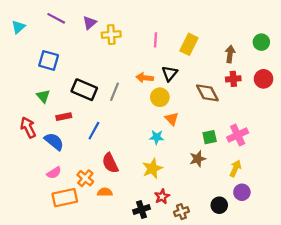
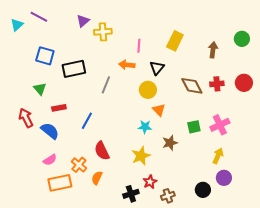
purple line: (56, 18) -> (39, 17), moved
pink line: (156, 40) -> (139, 46), moved
orange arrow: (145, 78) -> (127, 65), moved
red cross: (233, 79) -> (217, 84), moved
red circle: (264, 79) -> (244, 83), moved
black rectangle: (84, 90) -> (74, 69), moved, turned -35
brown star: (198, 159) -> (170, 143), moved
orange semicircle: (105, 192) -> (97, 178), turned -64

